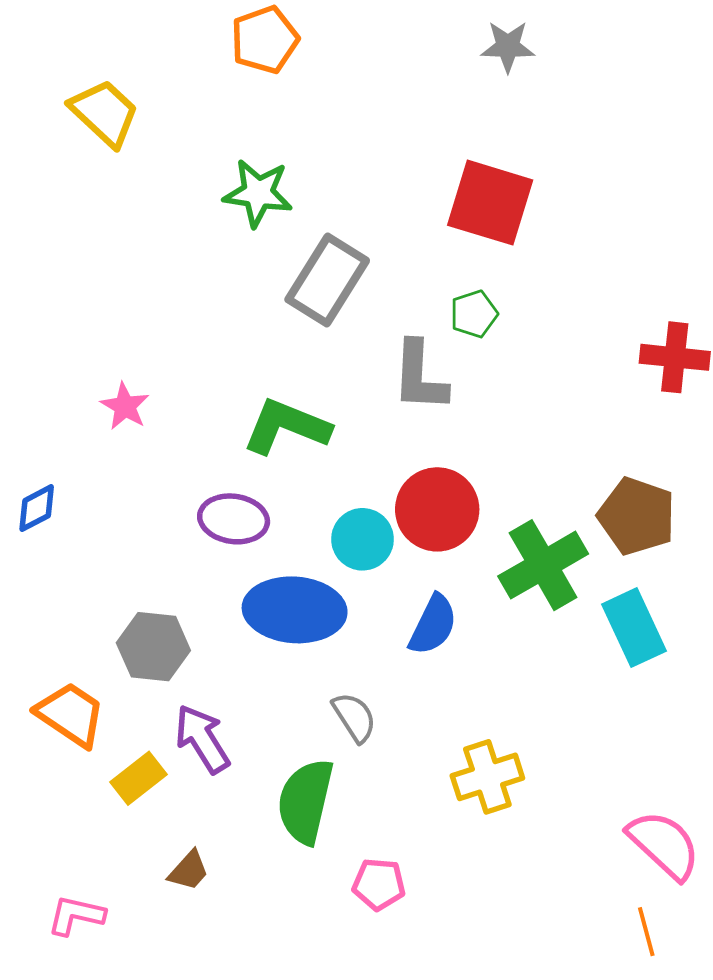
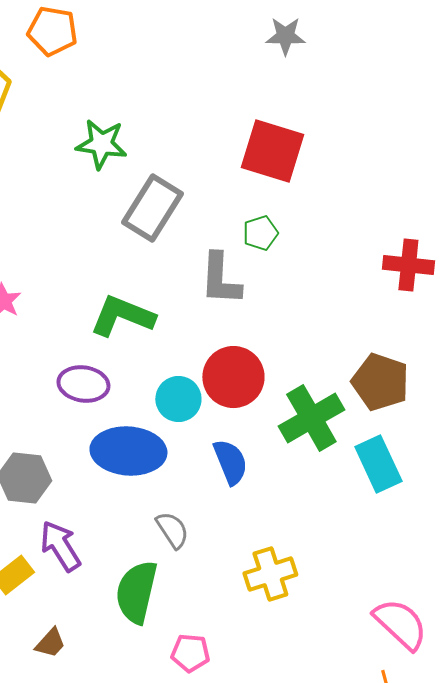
orange pentagon: (265, 40) -> (52, 31), moved, turned 30
blue semicircle: (433, 625) -> (230, 462), turned -48

